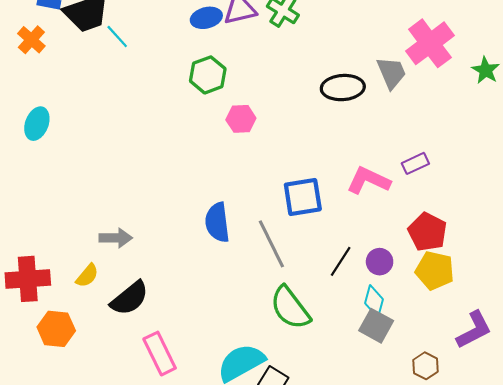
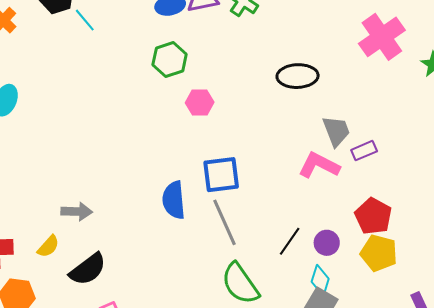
gray trapezoid: (392, 73) -> (336, 131), moved
blue square: (303, 197) -> (221, 175), moved

